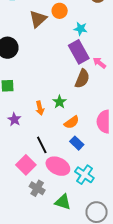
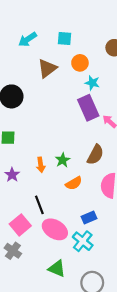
orange circle: (60, 11) -> (80, 63), moved
brown semicircle: (82, 79) -> (95, 155), moved
blue rectangle: (77, 143) -> (89, 217), moved, turned -72
gray cross: (37, 188) -> (13, 251), moved

